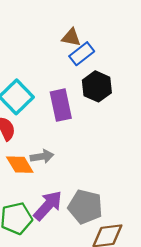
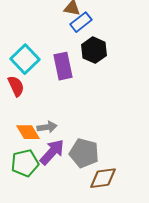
gray arrow: (42, 156) -> (47, 127), moved
orange diamond: (20, 165) -> (28, 132), moved

